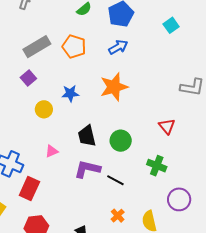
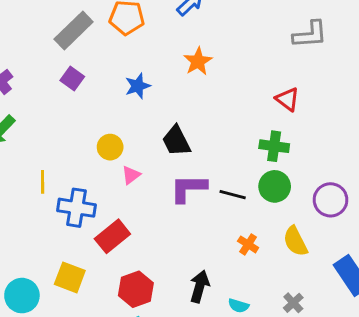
orange star: (114, 87) -> (198, 61), size x0.7
yellow circle: (44, 109) -> (110, 147), moved
green circle: (121, 141) -> (275, 186), moved
green cross: (157, 166) -> (274, 146), moved
red rectangle: (29, 188) -> (112, 236), turned 40

